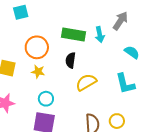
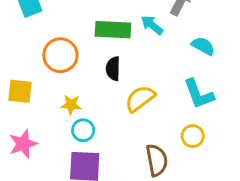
cyan arrow: (100, 34) -> (152, 25), turned 147
yellow star: (38, 72) -> (71, 105), moved
yellow circle: (117, 121) -> (193, 136), moved

